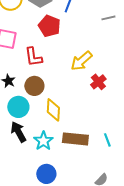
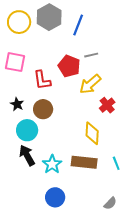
gray line: (108, 18) -> (91, 55), moved
red pentagon: (49, 26) -> (69, 66), moved
yellow diamond: (53, 110) -> (92, 133), moved

